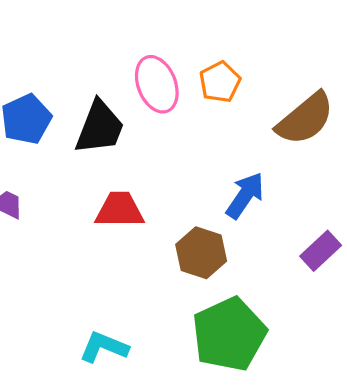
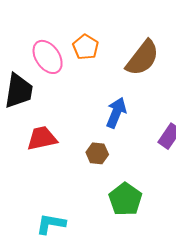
brown hexagon: (201, 253) -> (97, 153), size x0.7
green pentagon: (229, 334) -> (125, 199), size x0.7

